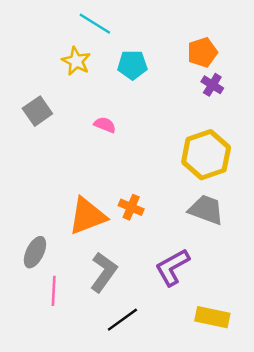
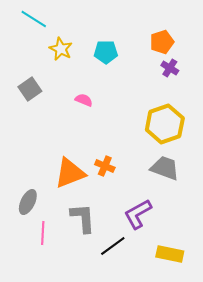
cyan line: (95, 24) -> (34, 19), moved
gray L-shape: (104, 272) -> (83, 218), turned -40
black line: (122, 320) -> (113, 246), moved

